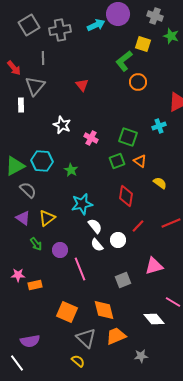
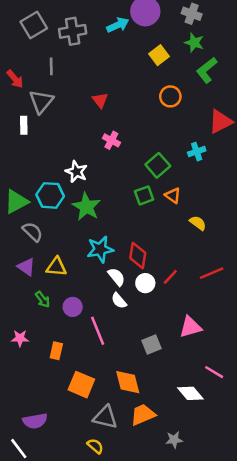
green star: (171, 36) -> (194, 43), moved
yellow square: (143, 44) -> (159, 55), moved, turned 35
green L-shape: (124, 61) -> (207, 70), moved
white star: (62, 125) -> (76, 172), moved
green square: (128, 137) -> (158, 165), turned 30
pink cross: (91, 138) -> (111, 140), moved
green star: (71, 170) -> (86, 207), size x1.6
red diamond: (126, 196) -> (138, 256), moved
yellow triangle: (47, 218) -> (56, 267), turned 42
white circle: (118, 240) -> (145, 283), moved
orange rectangle: (35, 285) -> (56, 351), moved, turned -64
gray triangle: (86, 338) -> (105, 417), turned -30

